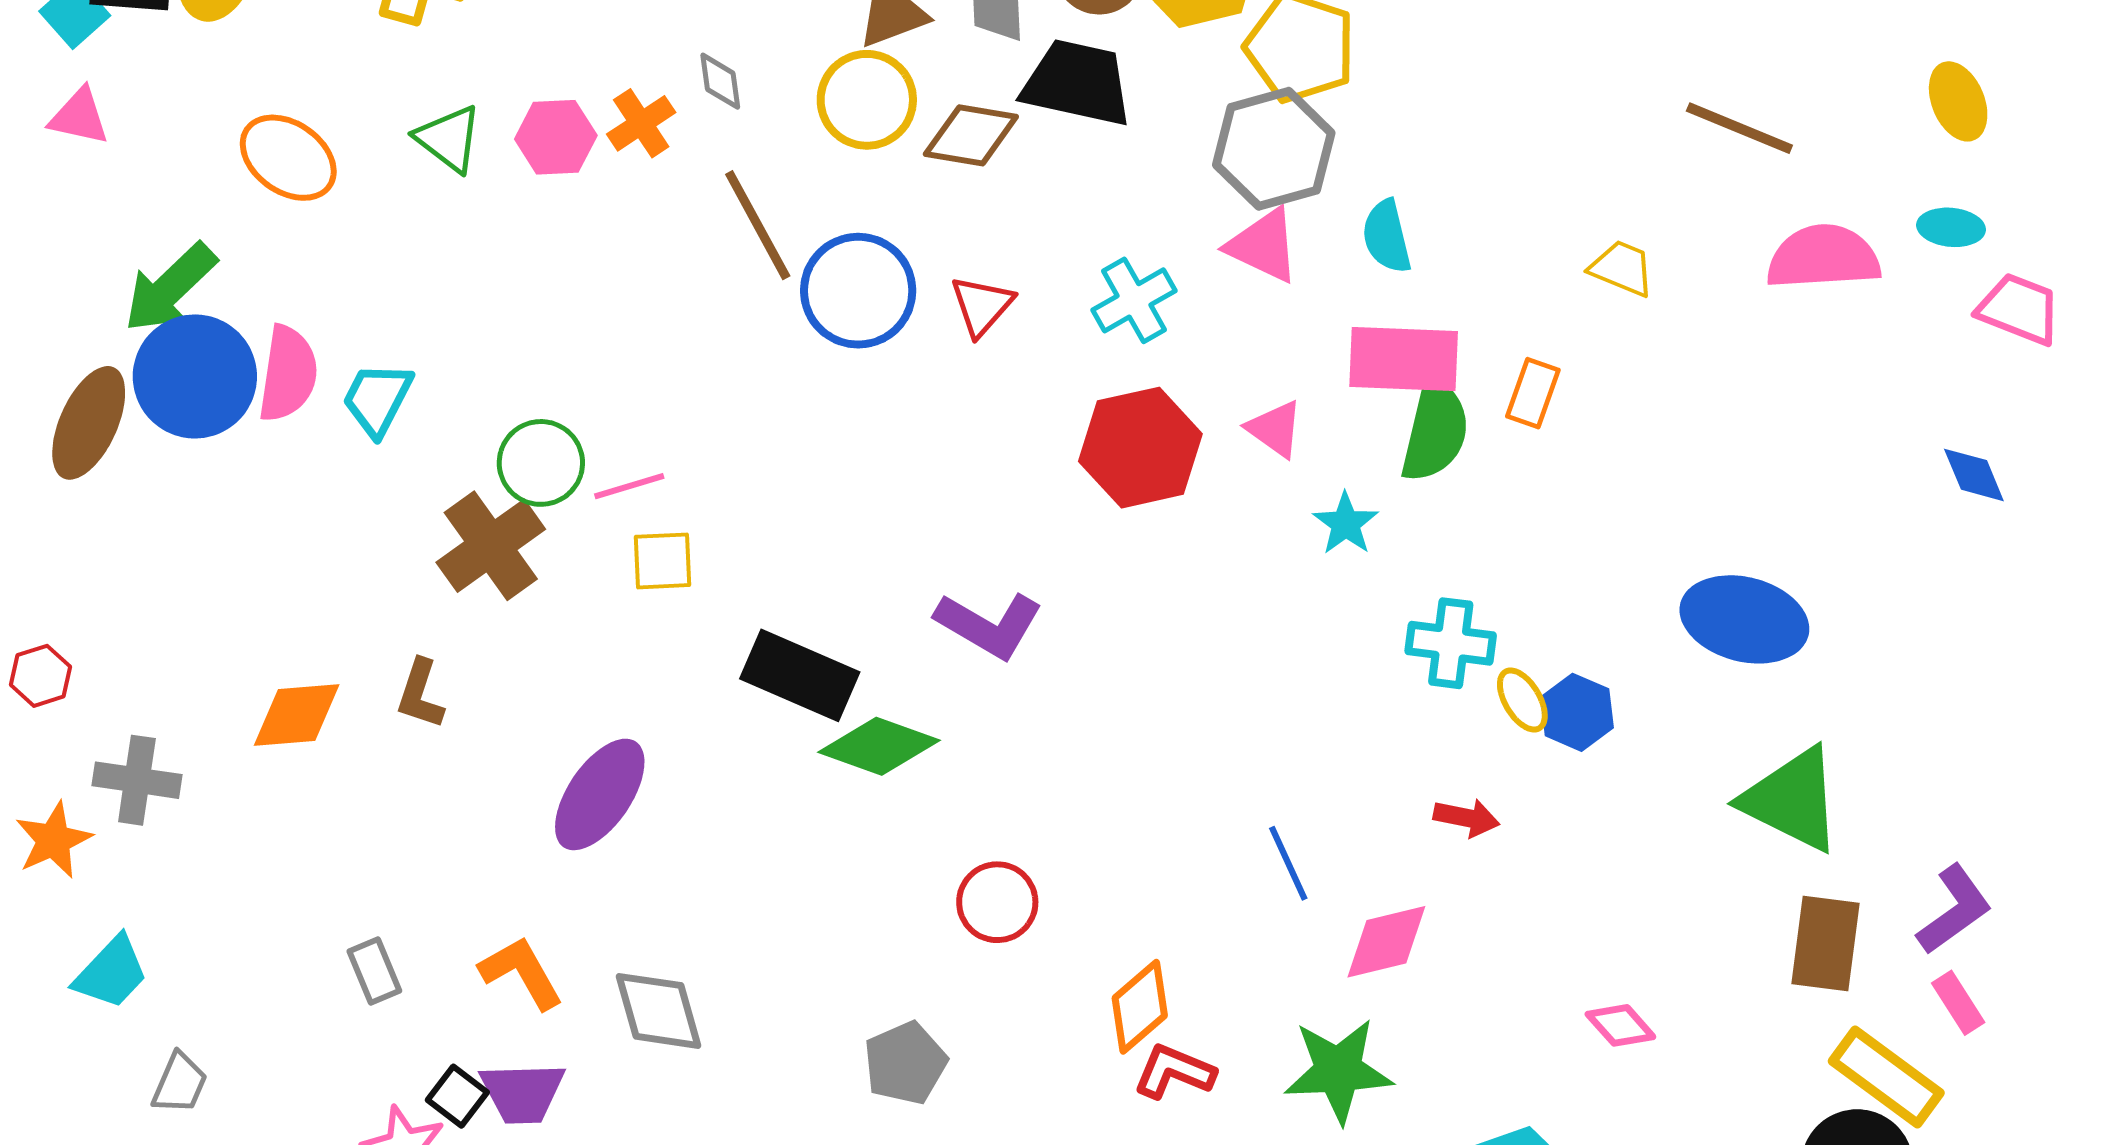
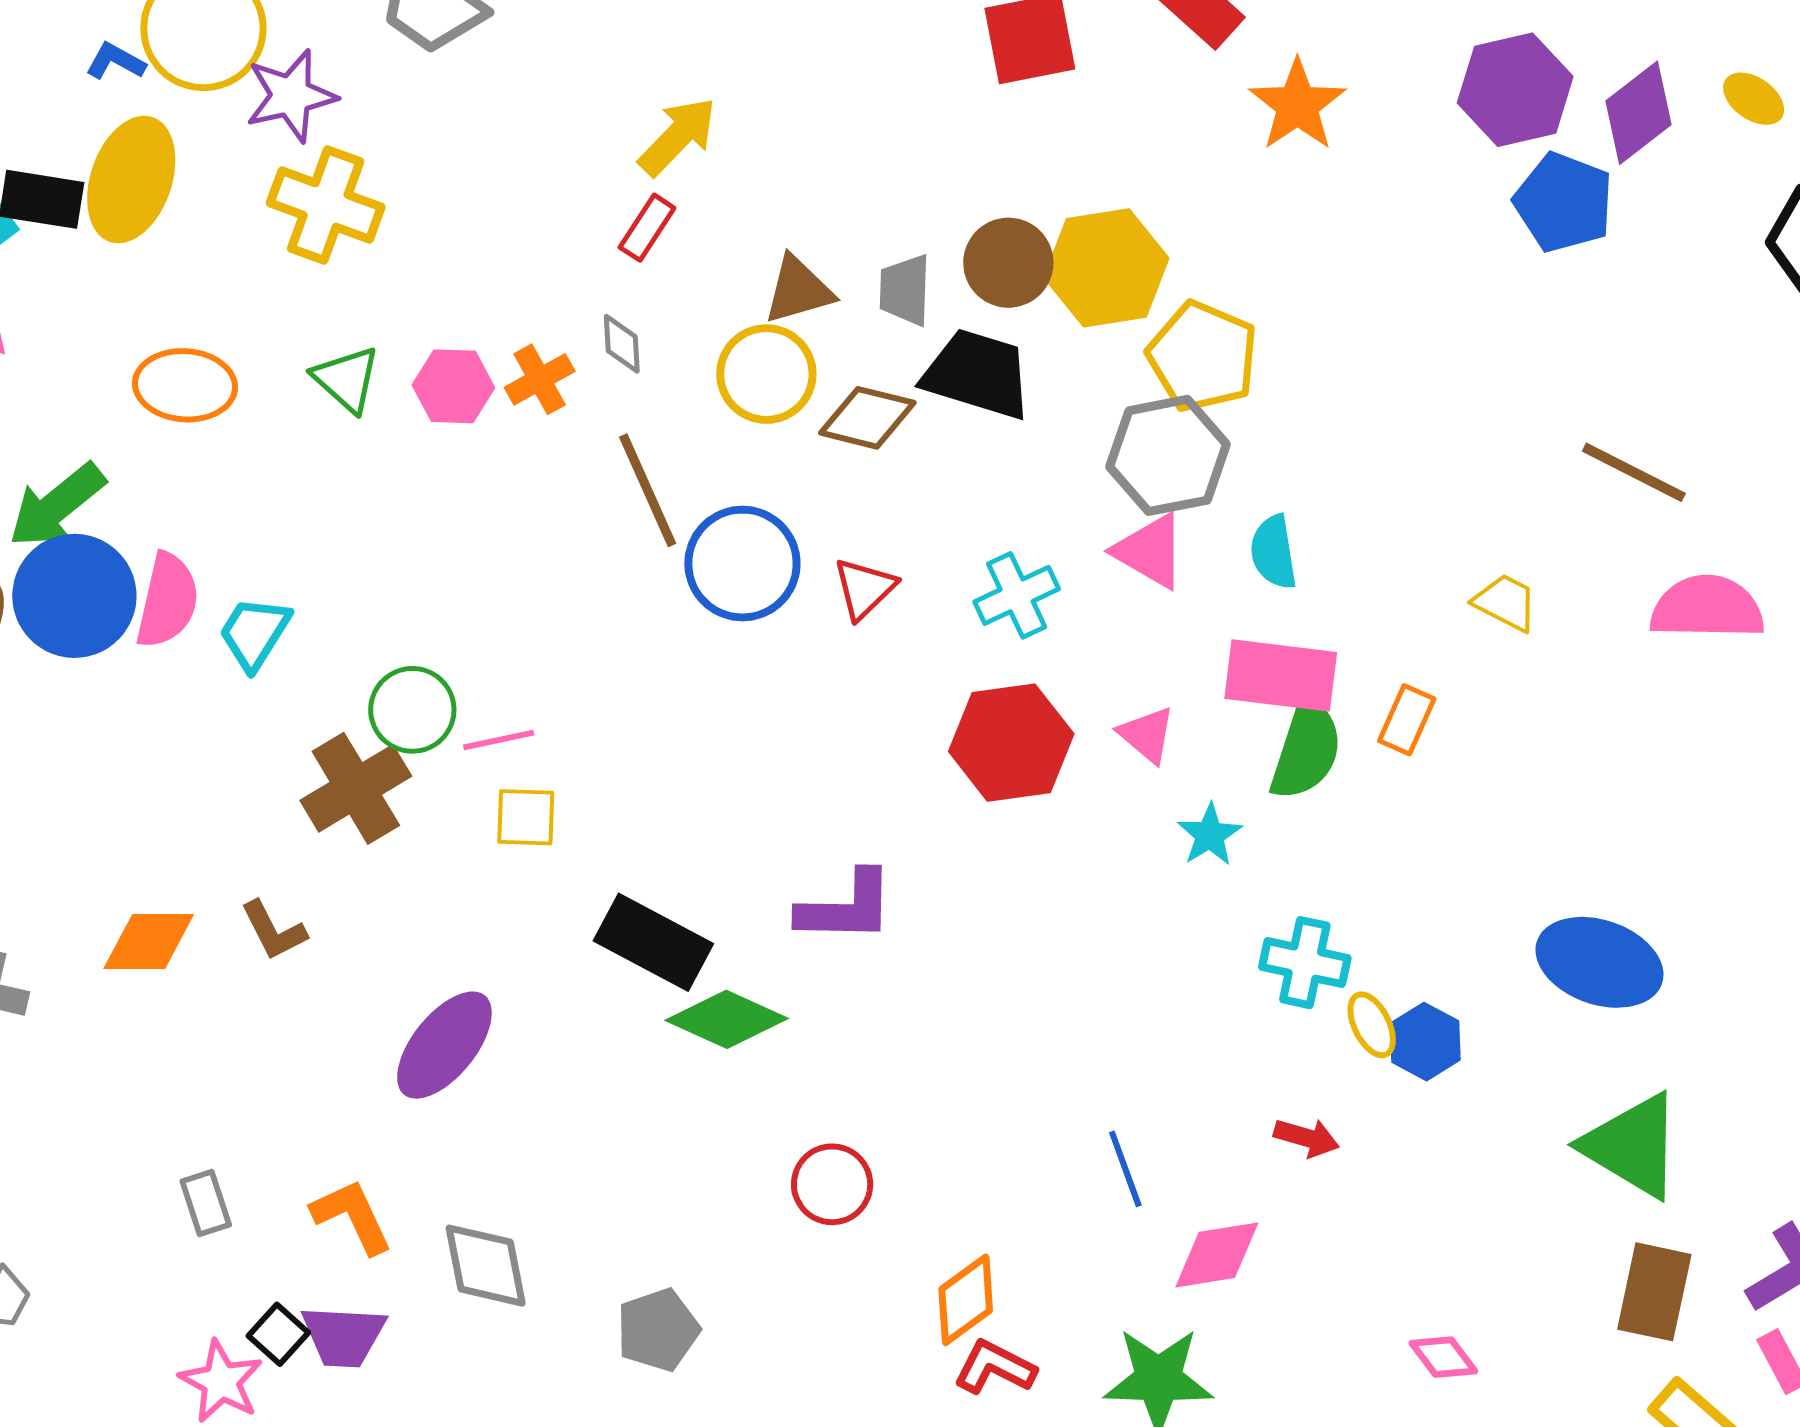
orange ellipse: (288, 158) -> (185, 385), turned -36
purple L-shape: (989, 625) -> (846, 907), turned -34
brown L-shape: (420, 694) -> (274, 931), turned -50
gray pentagon: (905, 1063) -> (658, 1330), moved

